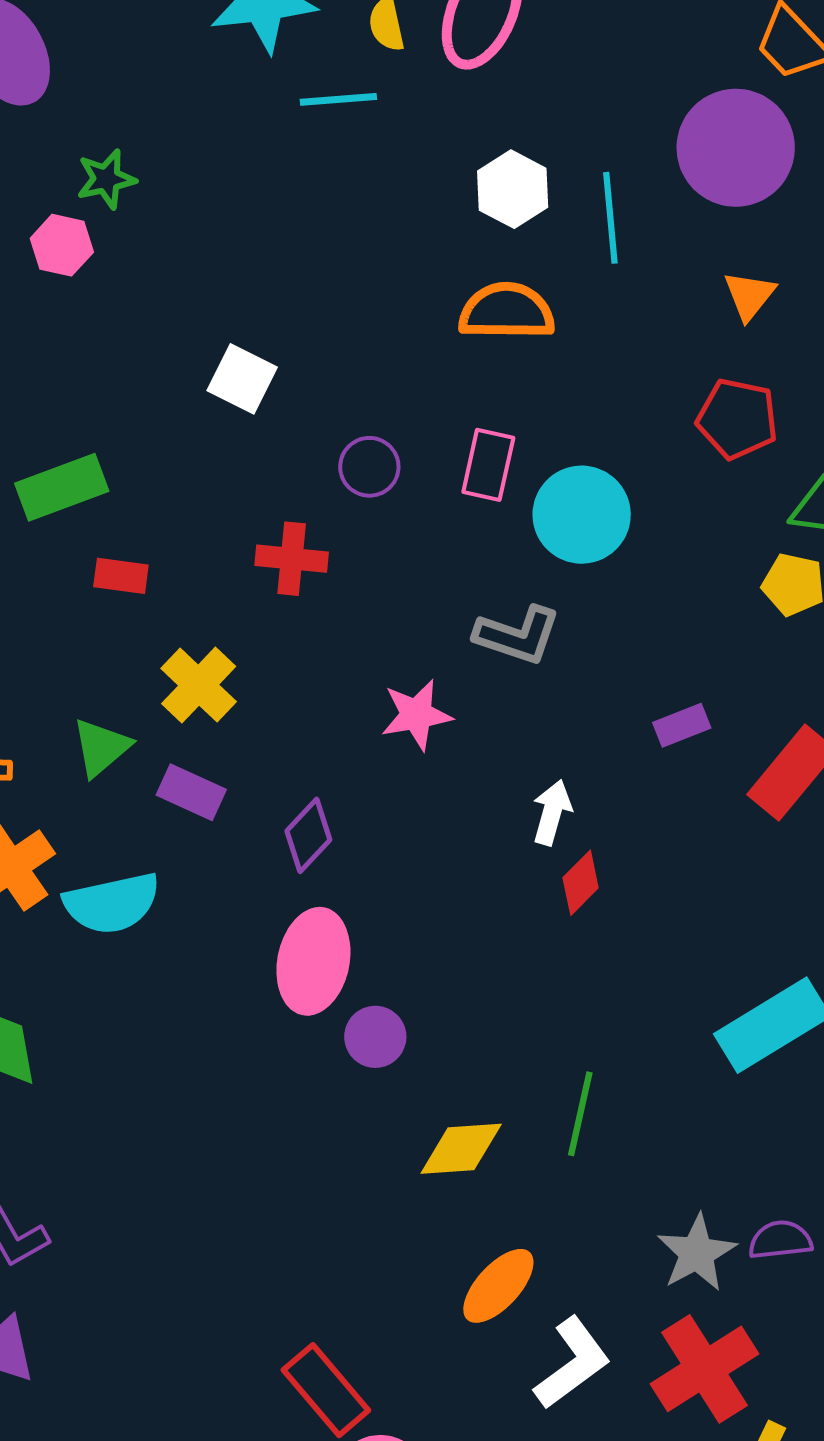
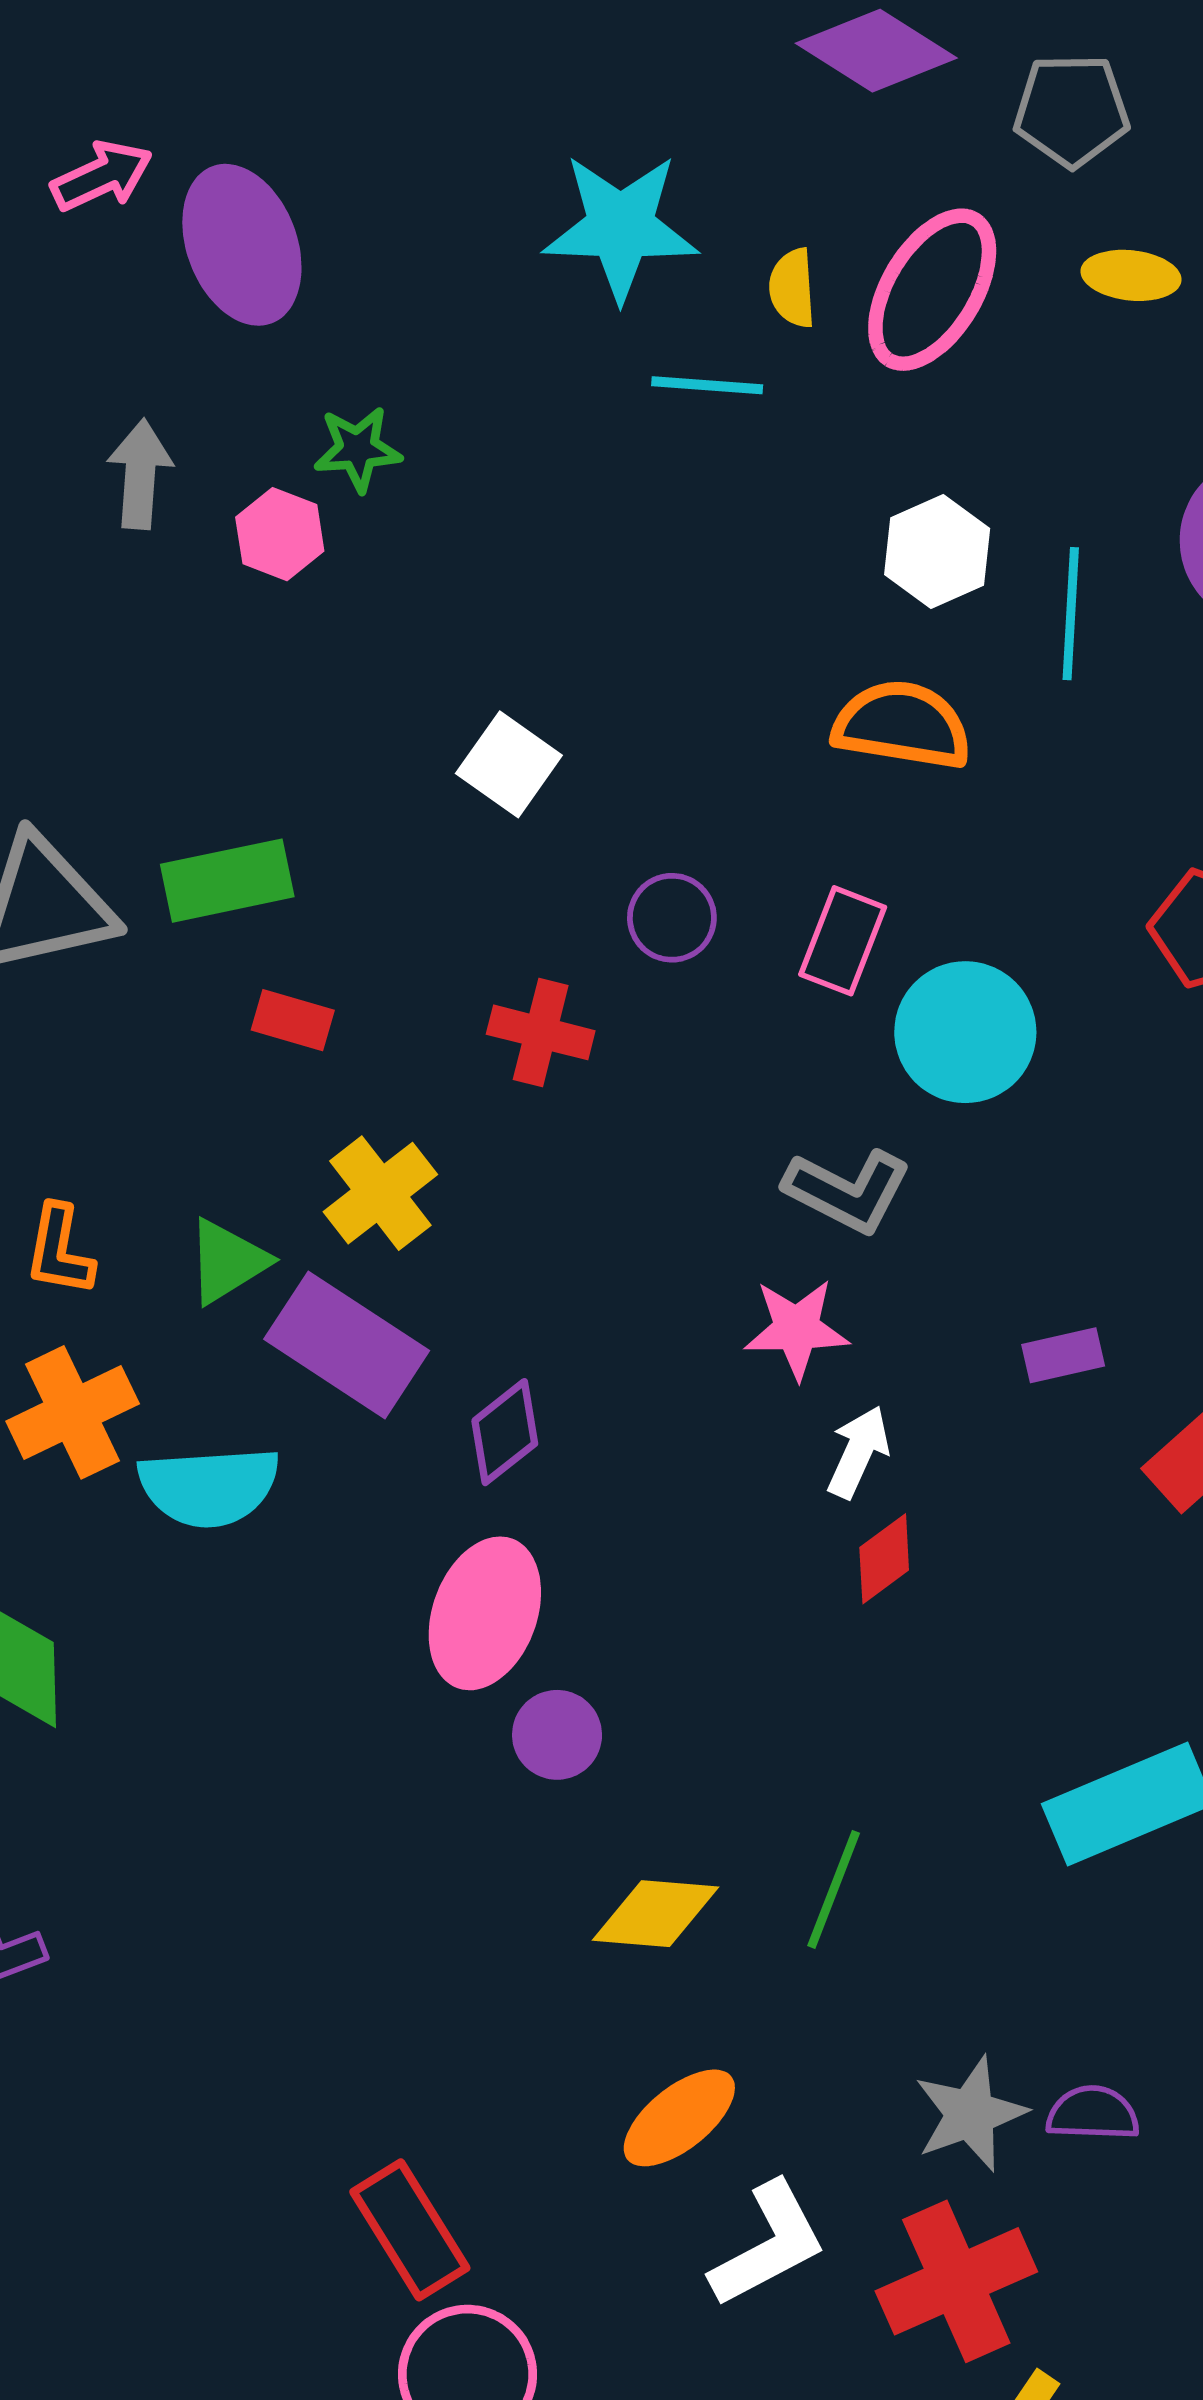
pink star: (416, 715) -> (797, 1329), moved
purple rectangle: (191, 792) -> (347, 1345), size x1.6

